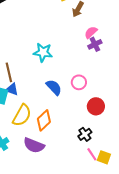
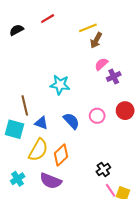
pink semicircle: (91, 32) -> (101, 64), moved
blue triangle: (12, 89) -> (41, 123), moved
red circle: (96, 106) -> (125, 111), moved

